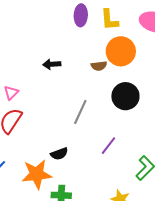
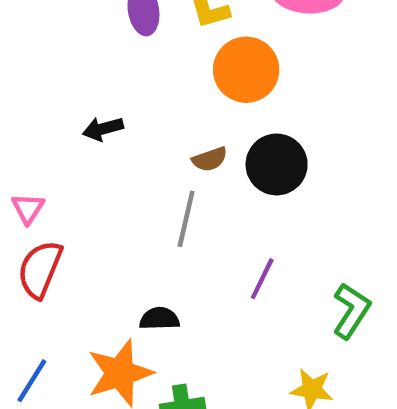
brown semicircle: (99, 66) -> (210, 159), moved
black semicircle: (59, 154) -> (159, 319), turned -150

